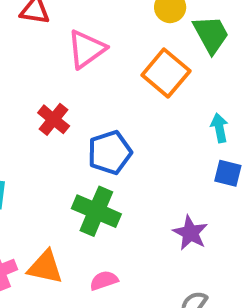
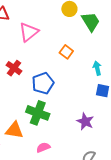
orange square: (166, 73) -> (66, 52), moved, size x0.6
orange triangle: (45, 267) -> (14, 130), moved

